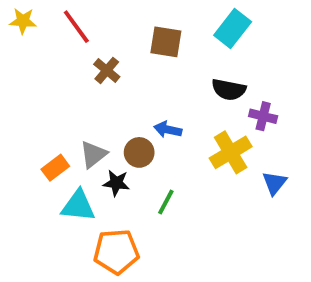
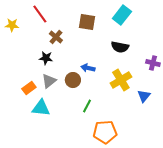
yellow star: (23, 21) -> (12, 25), moved
purple cross: (263, 116) -> (153, 63), moved
black star: (116, 183) -> (46, 58), moved
orange pentagon: (116, 252) -> (105, 132), moved

